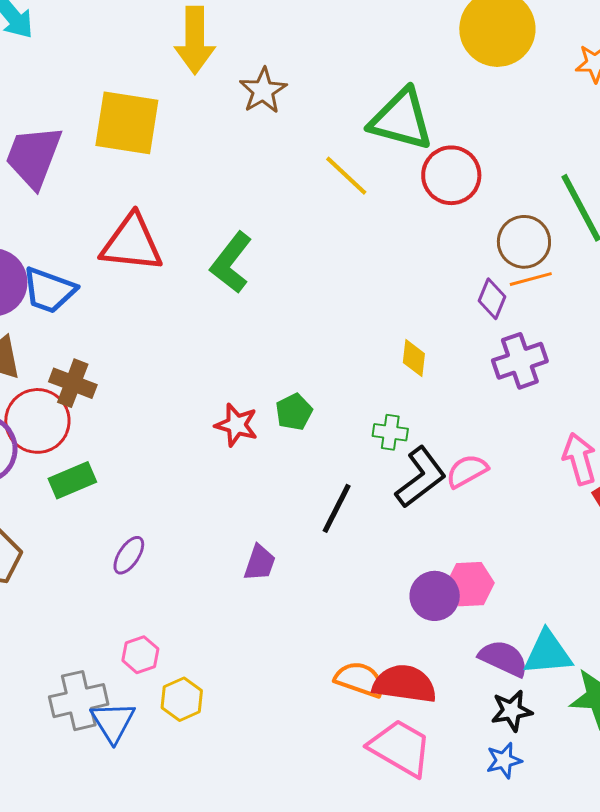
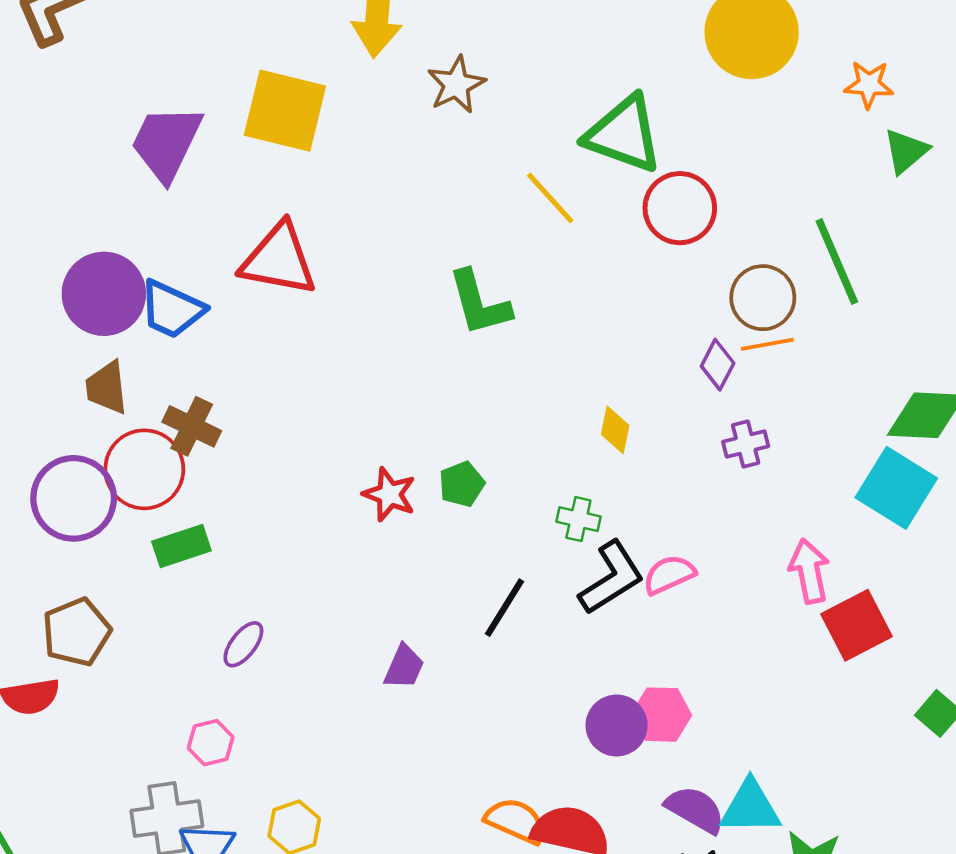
green L-shape: (231, 263) -> (479, 303), moved, turned -58
purple cross: (520, 361) -> (746, 444), size x0.7
pink hexagon: (140, 655) -> (211, 743), moved

